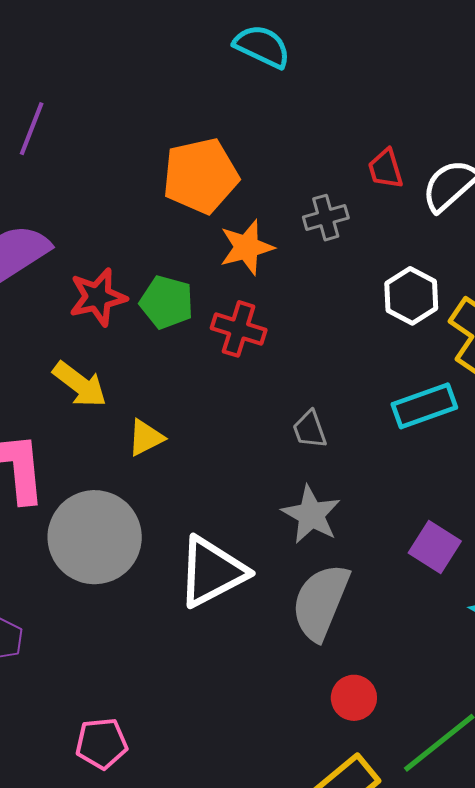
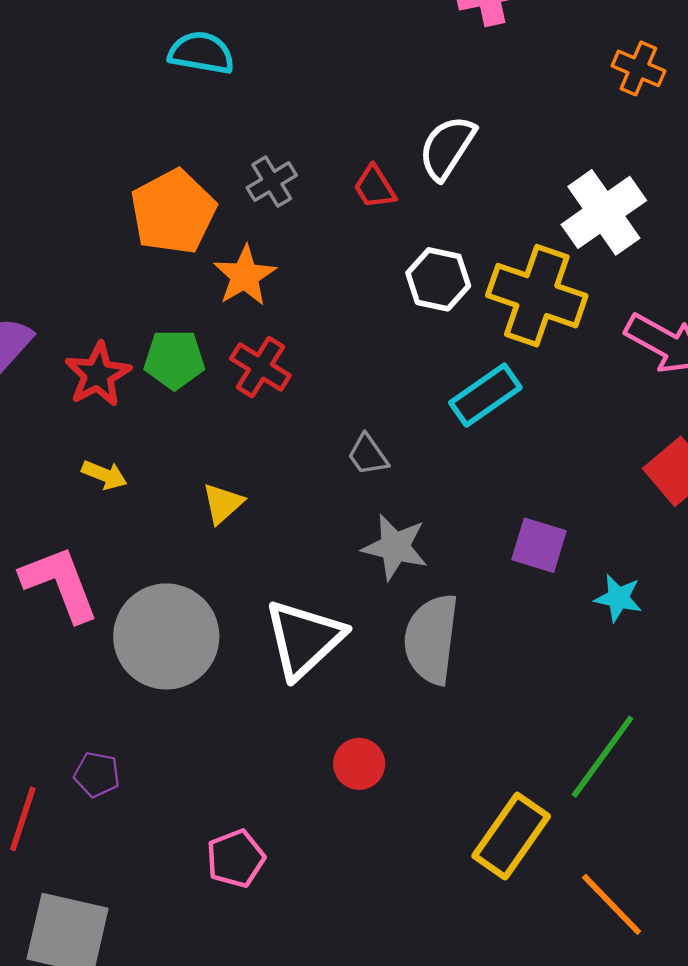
red trapezoid: (386, 169) -> (375, 187), moved
gray cross: (326, 218) -> (272, 182), moved
red cross: (239, 329) -> (260, 367), turned 30
yellow arrow: (80, 384) -> (104, 475), size x0.7
yellow triangle: (146, 438) -> (223, 503), moved
red circle: (354, 698) -> (359, 764), moved

